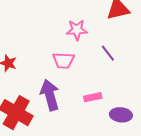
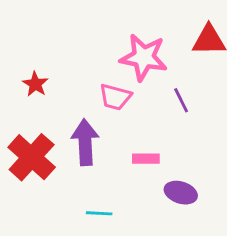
pink star: (77, 30) -> (144, 57), size x1.5

